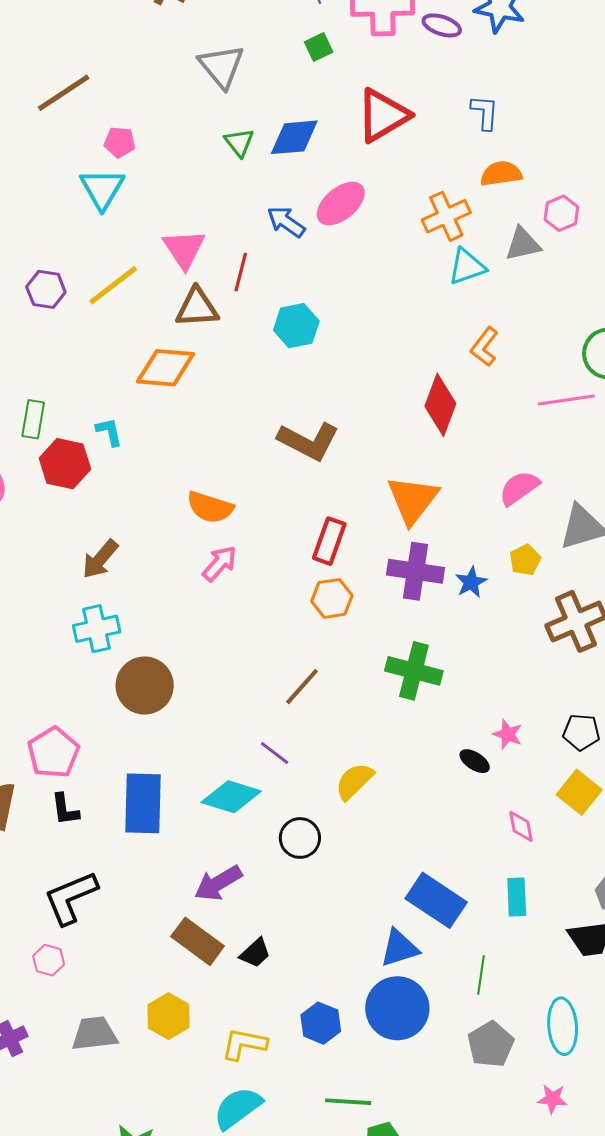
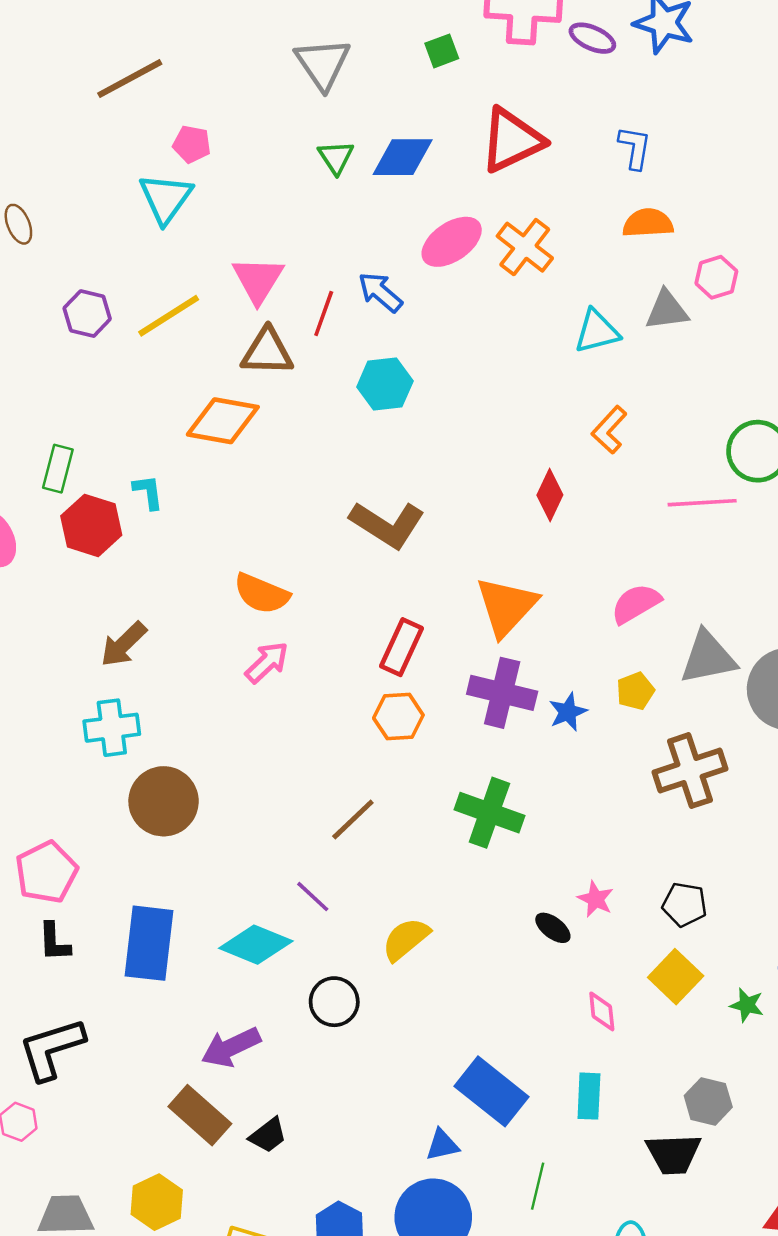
orange cross: (446, 216) -> (525, 247), moved, turned -33
blue arrow: (286, 222) -> (380, 292), moved
red diamond: (440, 405) -> (550, 495), size x0.7
blue triangle: (399, 948) -> (442, 1145), size x0.7

